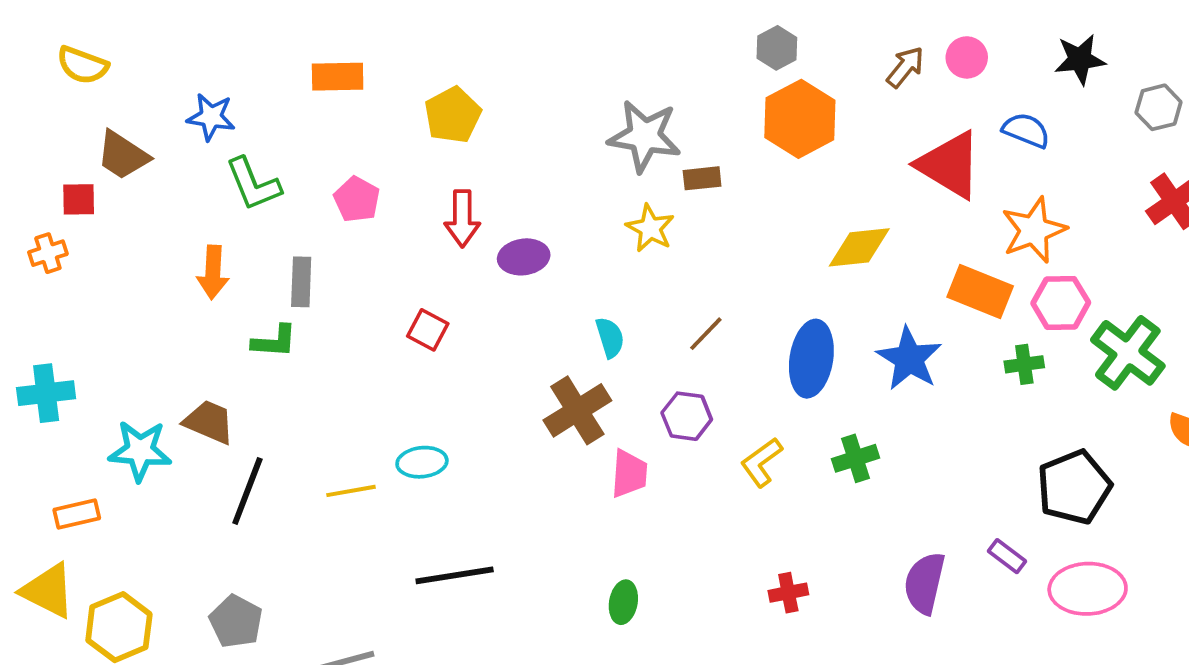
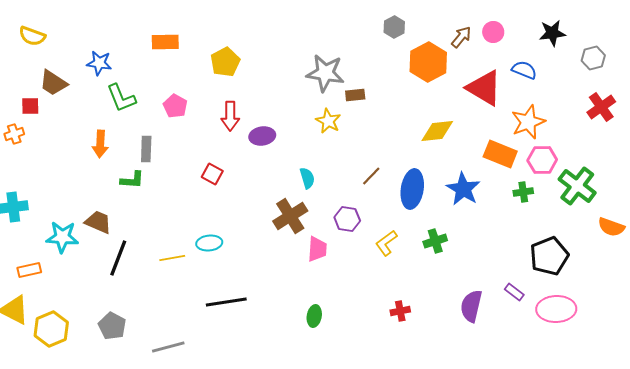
orange hexagon: (800, 119) -> (428, 62), moved
brown line: (706, 334) -> (371, 176), moved

